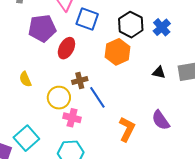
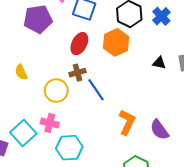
red ellipse: (66, 48) -> (79, 44), moved
pink cross: (72, 118) -> (50, 123), moved
purple semicircle: (161, 120) -> (159, 130), moved

